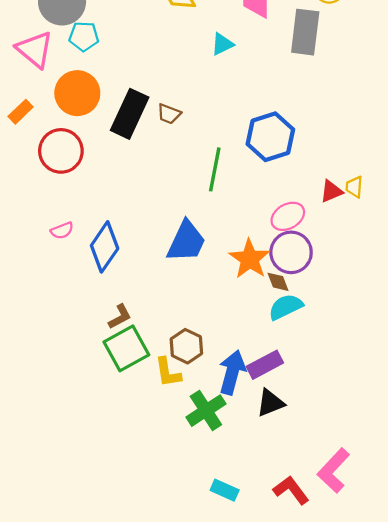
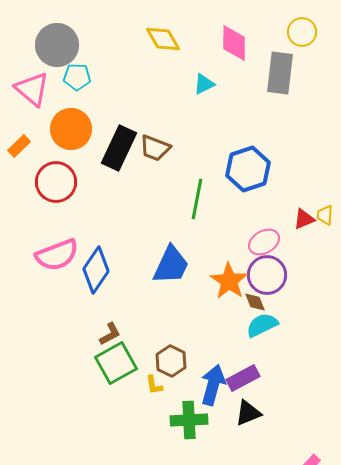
brown trapezoid: (169, 114) -> (155, 148), size x1.4
pink semicircle: (62, 231) -> (57, 255), size x2.0
yellow L-shape: (168, 372) -> (154, 385), size x0.7
green cross: (206, 411) -> (189, 420), turned 30

